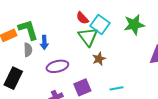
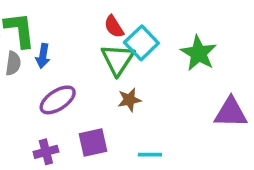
green star: (134, 25) -> (199, 53), turned 30
purple ellipse: (57, 66) -> (58, 100), turned -30

